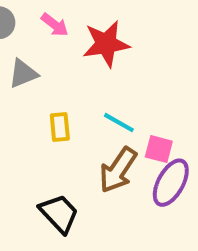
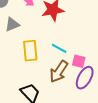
yellow rectangle: (60, 127) -> (30, 51), size x1.5

